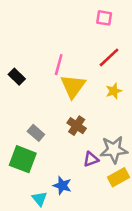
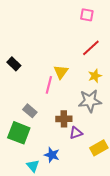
pink line: (59, 65) -> (49, 85), moved
yellow triangle: (73, 86) -> (61, 72), size x0.7
brown cross: (77, 126) -> (64, 119), moved, turned -35
gray star: (114, 150) -> (90, 101), moved

